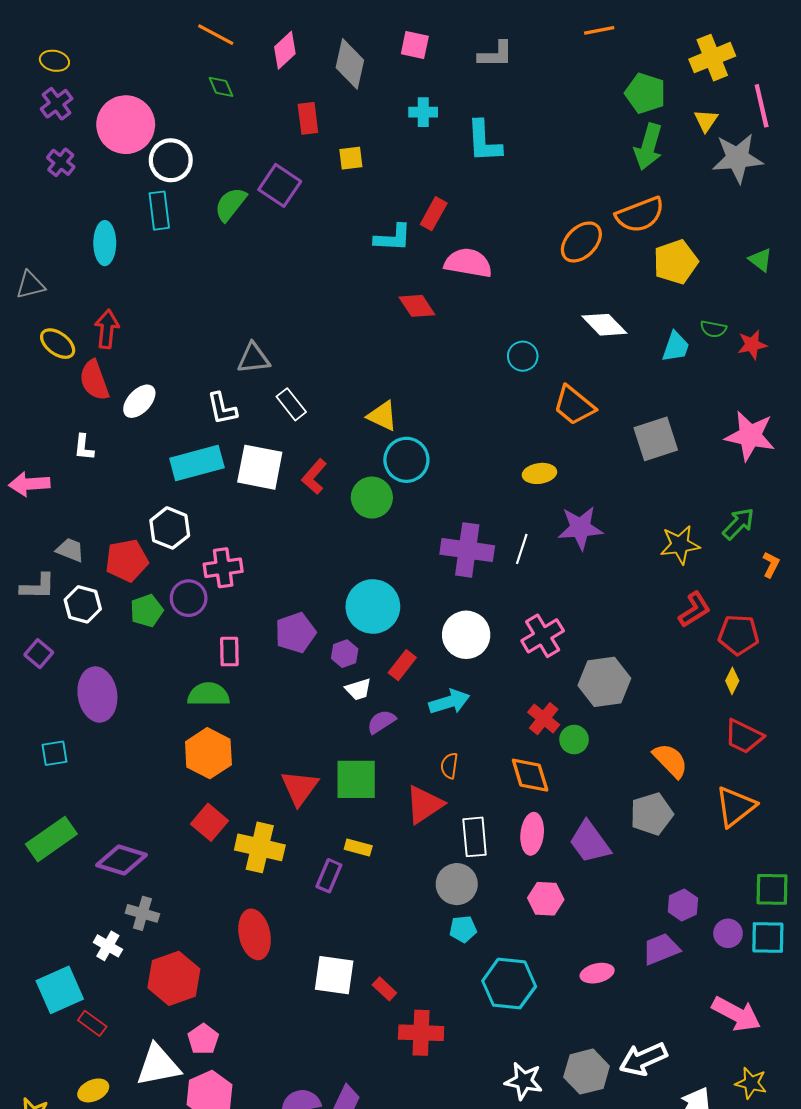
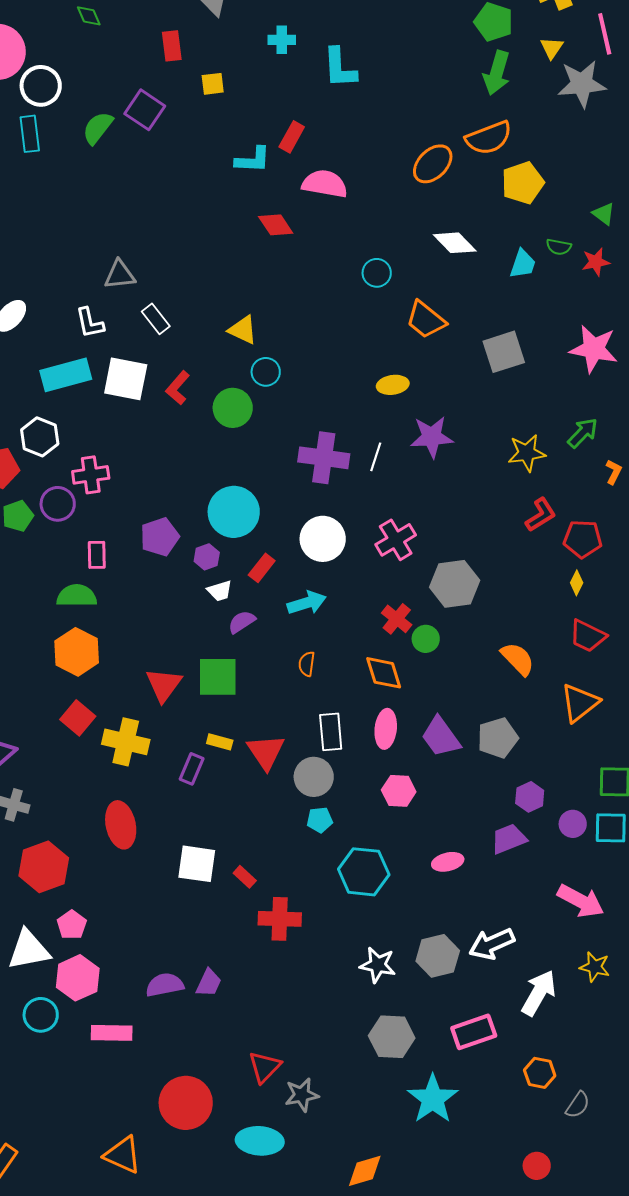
green triangle: (760, 260) -> (604, 214), moved
cyan circle: (406, 460) -> (266, 372), size x0.7
red triangle: (424, 804) -> (266, 752), moved, turned -30
gray pentagon: (652, 814) -> (498, 738), moved

